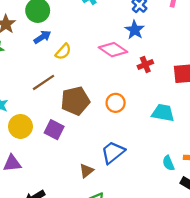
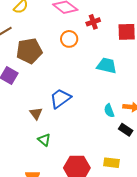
orange circle: (116, 103) -> (69, 39), moved
brown triangle: (86, 171) -> (36, 114), turned -32

